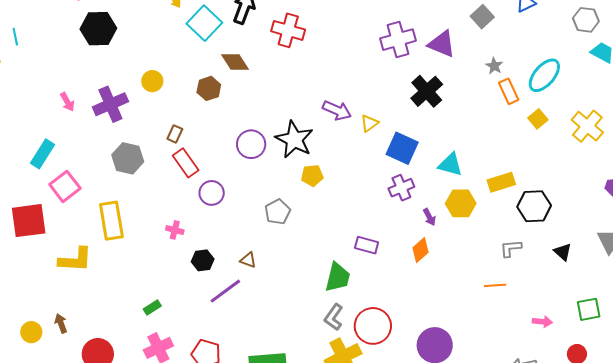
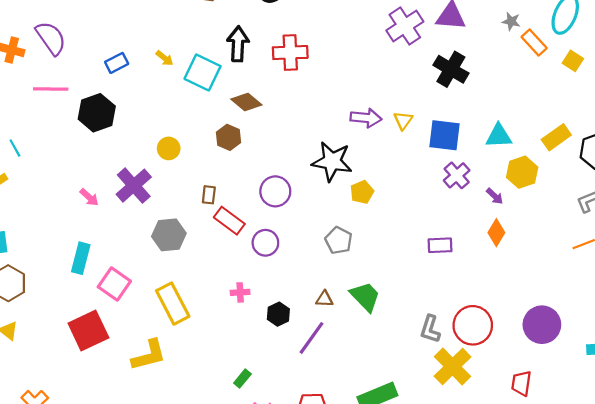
purple circle: (251, 144) -> (275, 191), moved
green trapezoid: (338, 277) -> (365, 297), moved, turned -40

